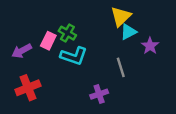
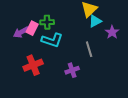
green cross: (67, 33) -> (47, 22), turned -32
purple arrow: (22, 51) -> (21, 32), moved
red cross: (28, 88) -> (33, 65), moved

